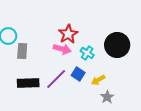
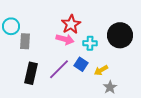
cyan cross: (87, 53) -> (90, 43), turned -32
black rectangle: (28, 83) -> (31, 73), turned -75

